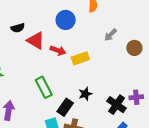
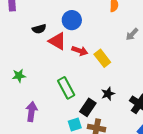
blue circle: (66, 20) -> (72, 20), moved
yellow rectangle: (80, 58) -> (102, 58), turned 72

